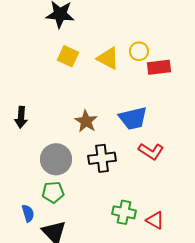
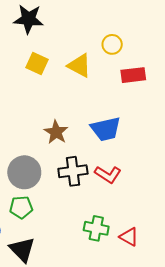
yellow circle: (139, 51) -> (112, 44), moved
red L-shape: (151, 151) -> (108, 174), moved

